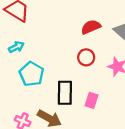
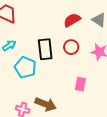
black rectangle: (65, 93) -> (45, 49), moved

